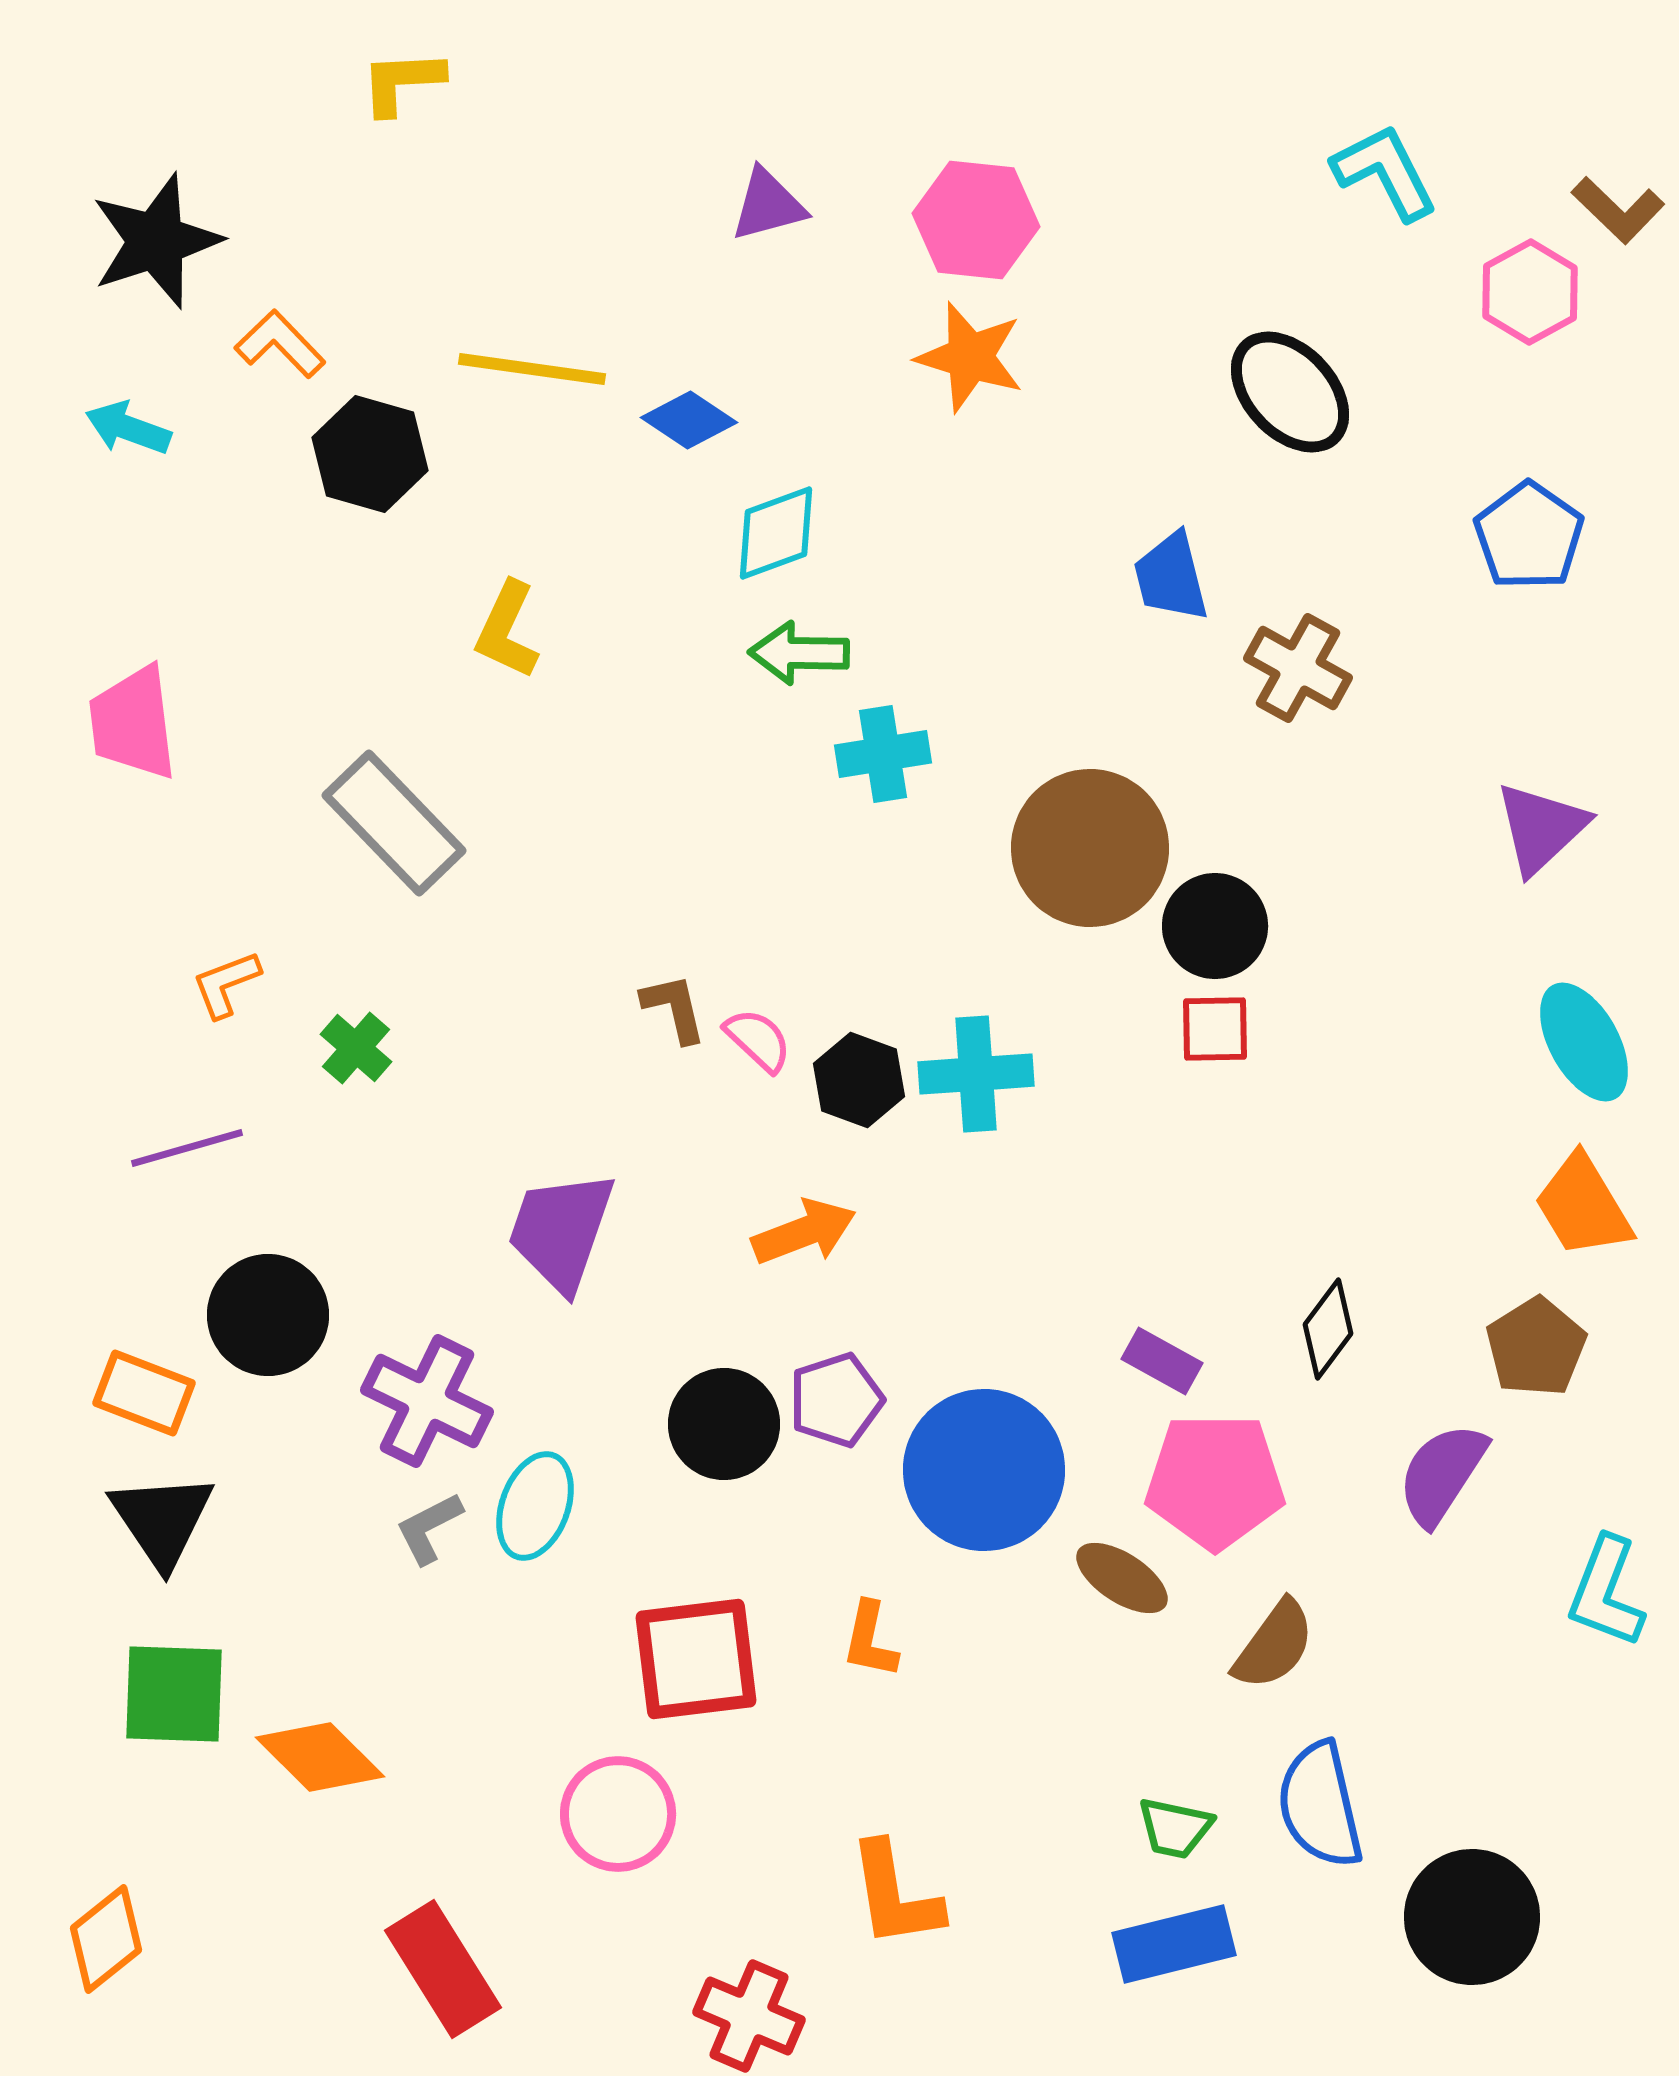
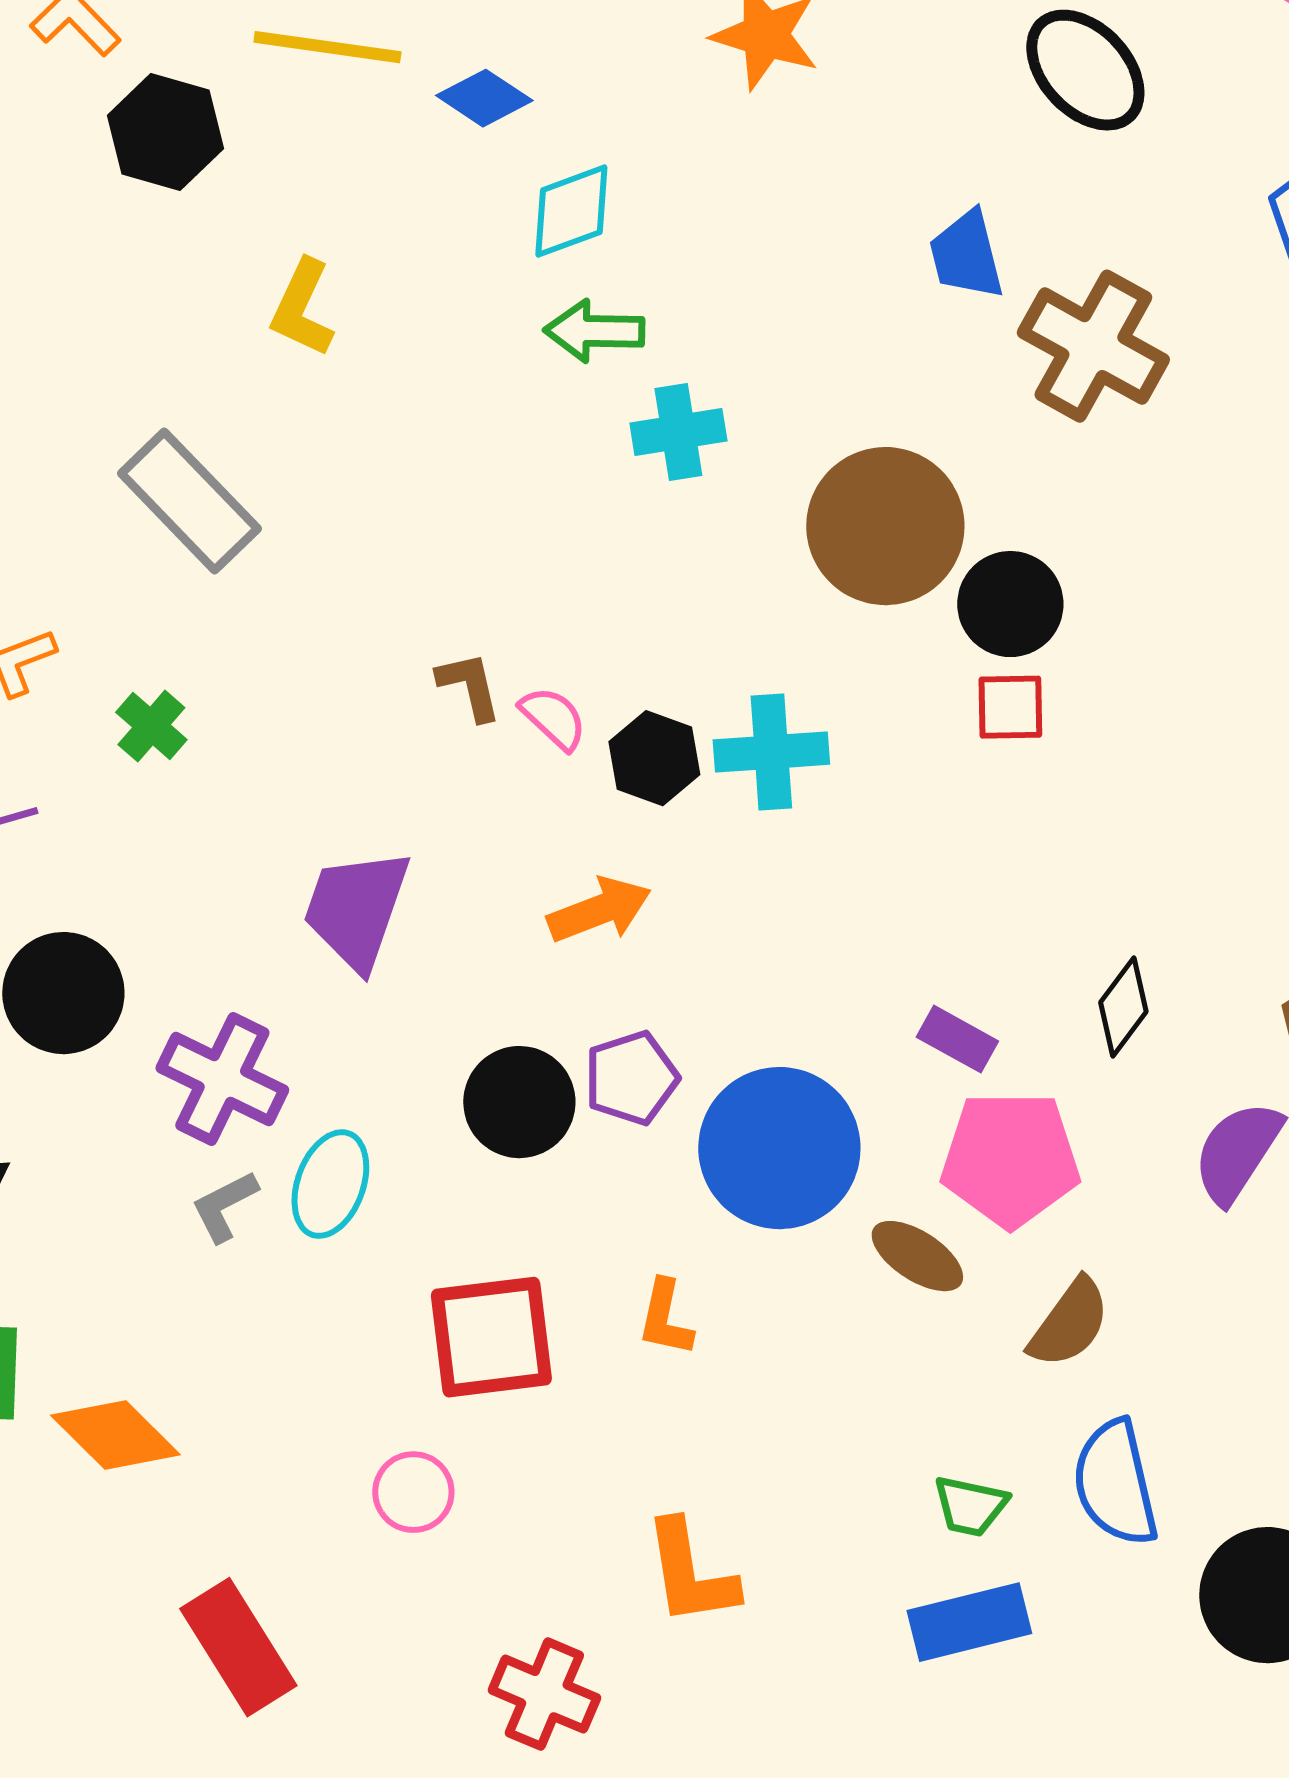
brown cross: (1298, 668) -> (1093, 346), size x1.4
pink circle: (618, 1814) -> (413, 1492), size x0.7

